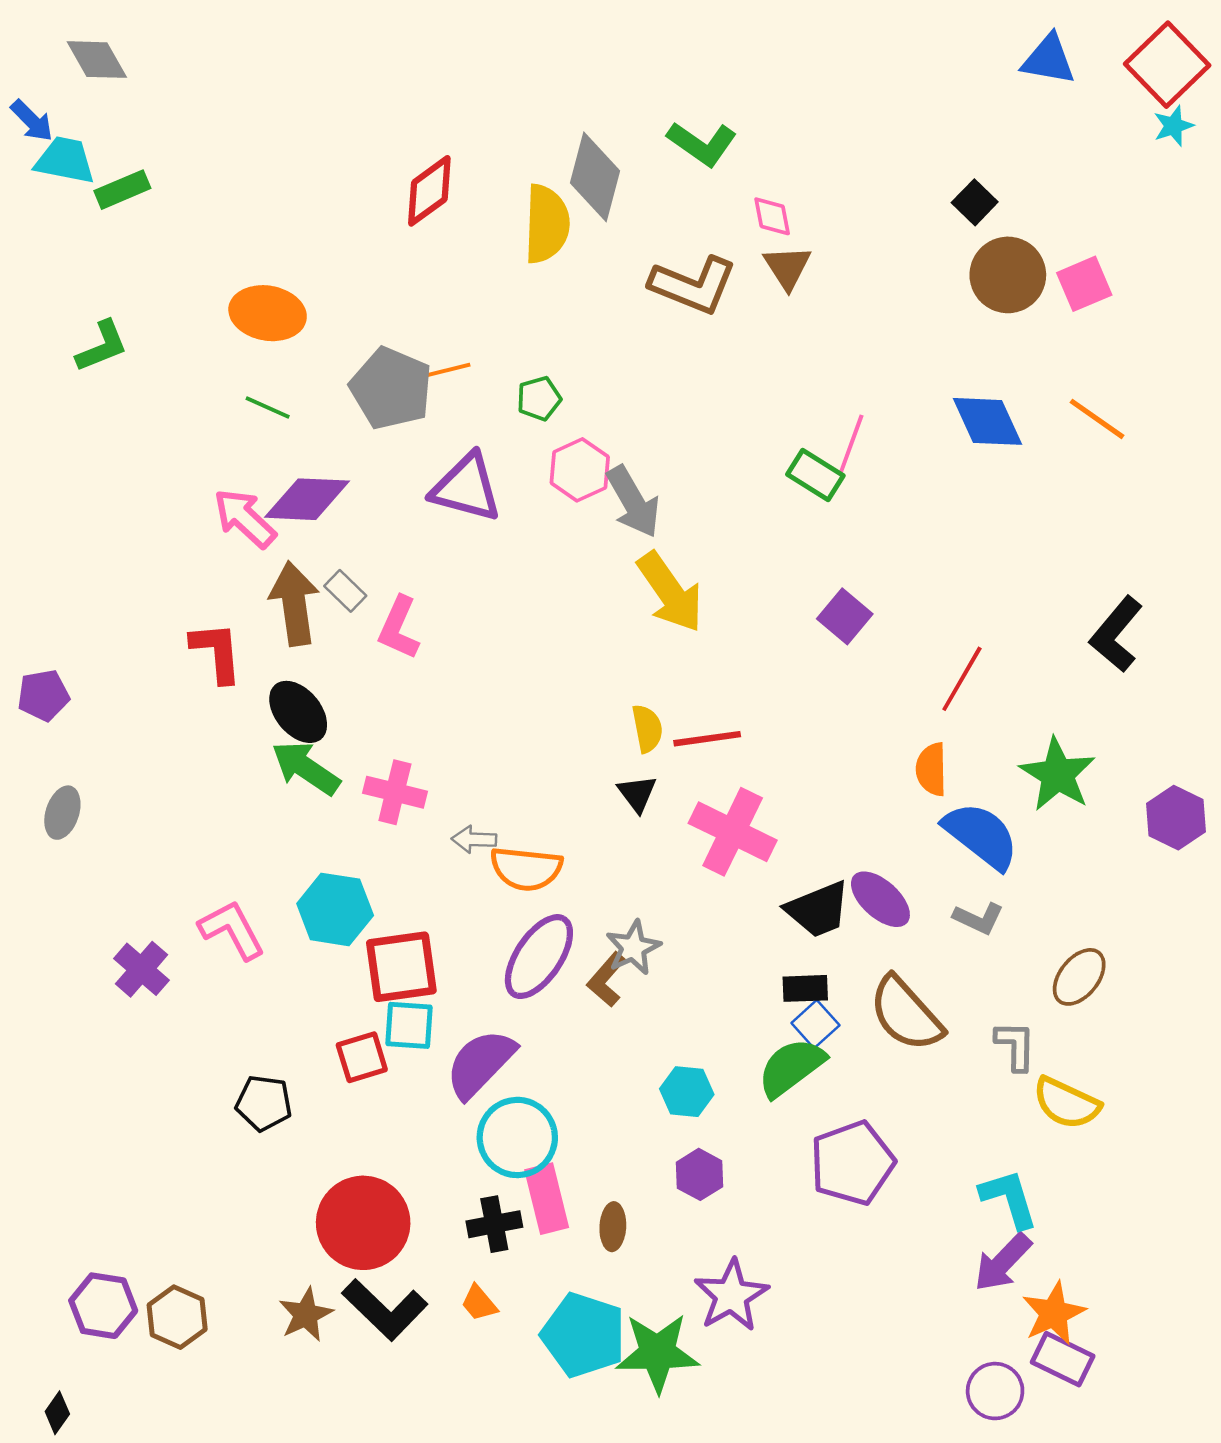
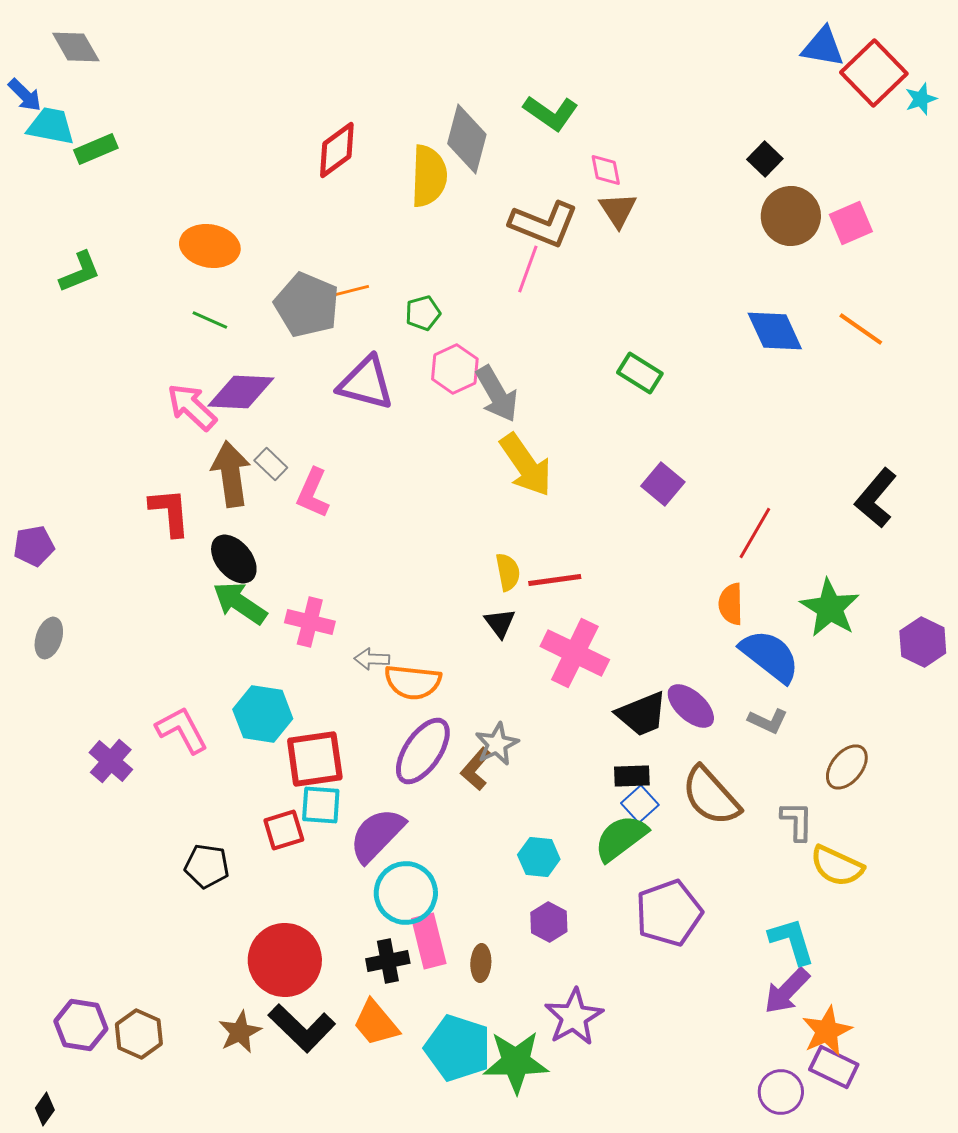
red square: (1167, 65) -> (874, 73), moved
pink line: (851, 444) -> (528, 269), moved
orange trapezoid: (479, 1303) -> (376, 1023), size x1.6

